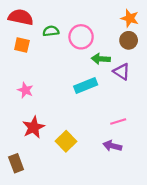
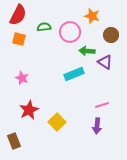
red semicircle: (21, 17) -> (18, 15), turned 105
orange star: (130, 18) -> (92, 16), moved
purple arrow: (112, 146) -> (97, 126), turned -98

